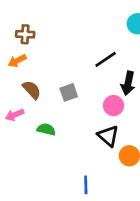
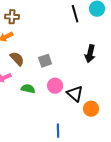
black line: (106, 59) -> (75, 14), moved, turned -72
pink circle: (114, 106) -> (55, 86), moved

